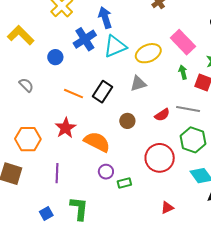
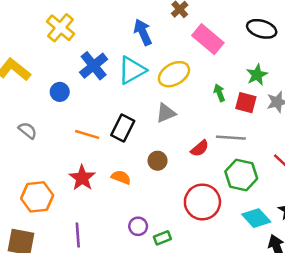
blue arrow: (105, 18) -> (143, 32), moved
pink rectangle: (183, 42) -> (208, 39), moved
orange semicircle: (97, 142) -> (121, 177), moved, size x0.6

